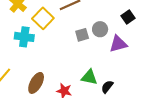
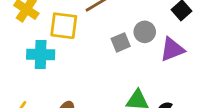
yellow square: (43, 18) -> (64, 26), turned -30

